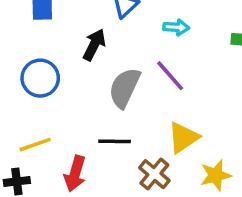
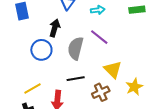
blue circle: (40, 78) -> (41, 50), moved
yellow triangle: (183, 138) -> (113, 70), turned -30
brown cross: (154, 174) -> (101, 92), turned 36

